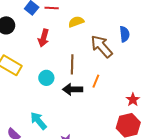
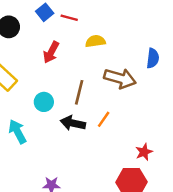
blue semicircle: (125, 34) -> (153, 58), moved
brown arrow: (102, 46) -> (120, 78), turned 135
cyan arrow: (38, 121) -> (17, 132), moved

